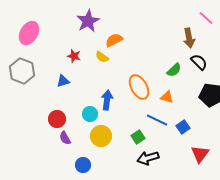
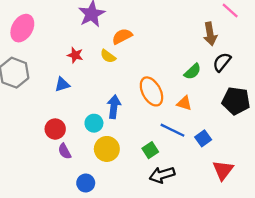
black semicircle: (199, 62) -> (222, 62), turned -96

